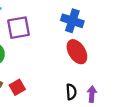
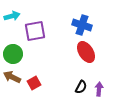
black semicircle: (71, 92) -> (81, 87), turned 32

